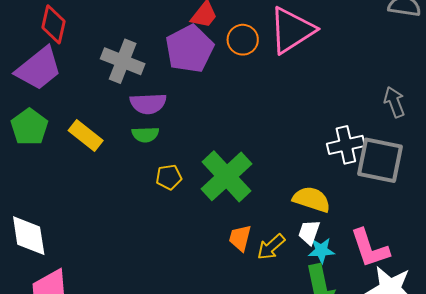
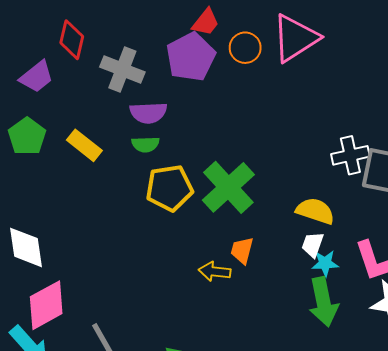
red diamond: (53, 24) -> (72, 40), moved
purple trapezoid: (39, 68) -> (37, 77), size x0.7
yellow pentagon: (169, 177) -> (169, 188), size x1.8
yellow arrow: (271, 247) -> (215, 272), moved, turned 48

